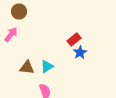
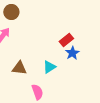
cyan triangle: (47, 66) -> (49, 67), moved

